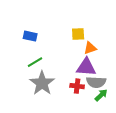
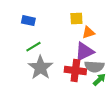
purple triangle: (86, 67) -> (84, 52), turned -30
red cross: (77, 86) -> (75, 71), size x1.5

